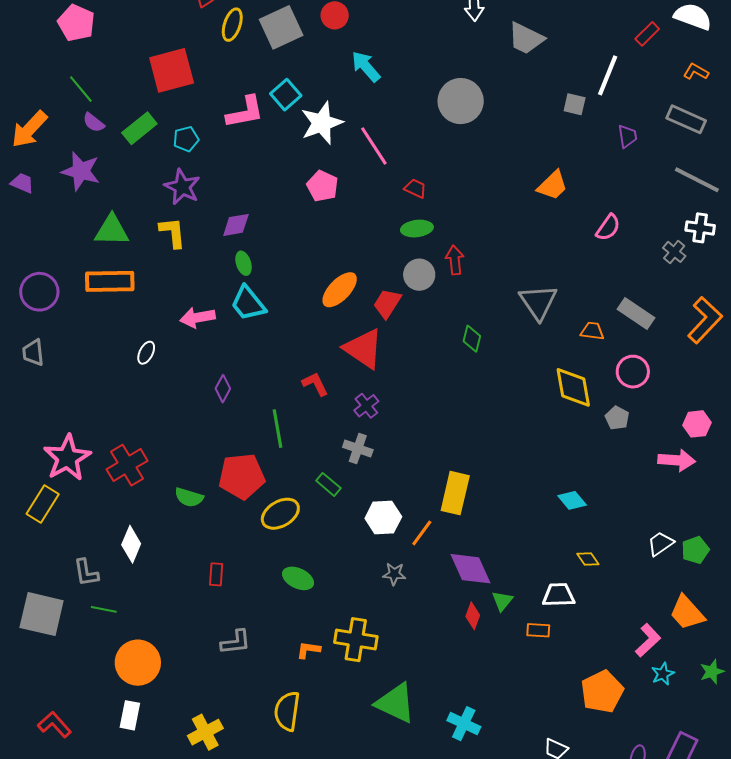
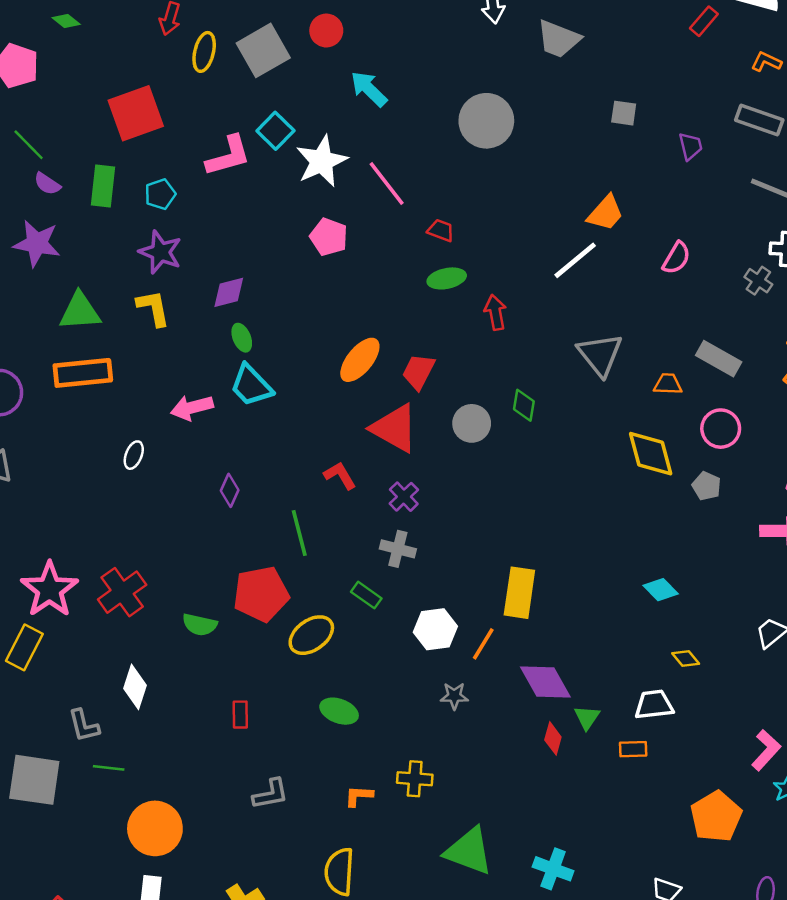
white line: (608, 75) -> (575, 260), moved, turned 33
green rectangle: (139, 128) -> (103, 186), turned -40
gray circle: (419, 275) -> (472, 423), moved
yellow cross: (356, 640) -> (415, 779), size x0.7

